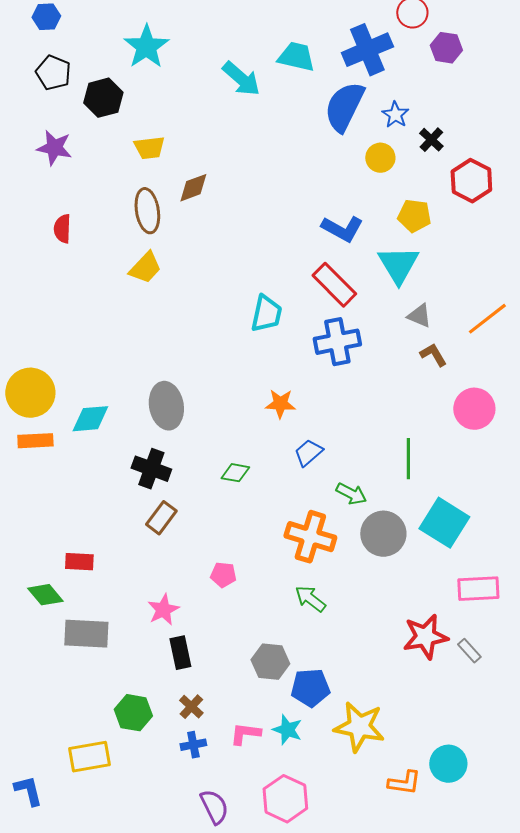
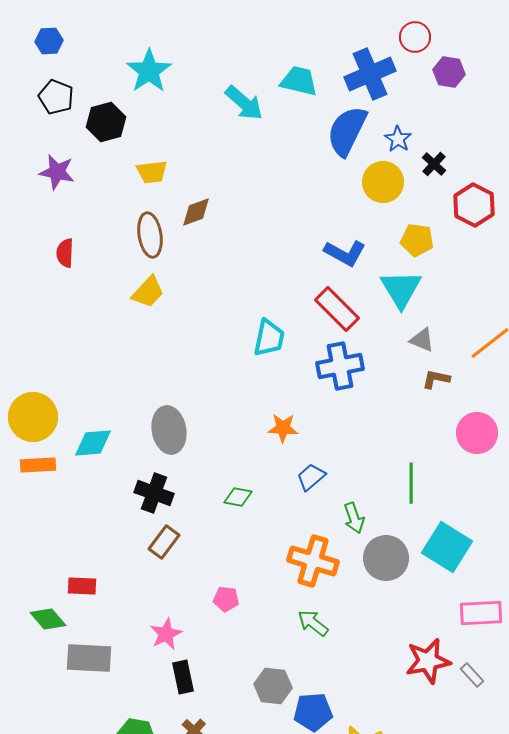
yellow circle: (380, 158) -> (383, 182), size x1.4
brown L-shape: (433, 355) -> (436, 379), turned -48
green arrow: (351, 494) -> (354, 518), turned 44

